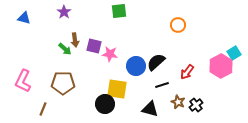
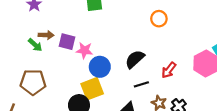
brown arrow: (75, 40) -> (46, 35), turned -80
blue circle: (136, 66) -> (100, 67), moved
yellow square: (117, 89) -> (92, 89), turned -30

